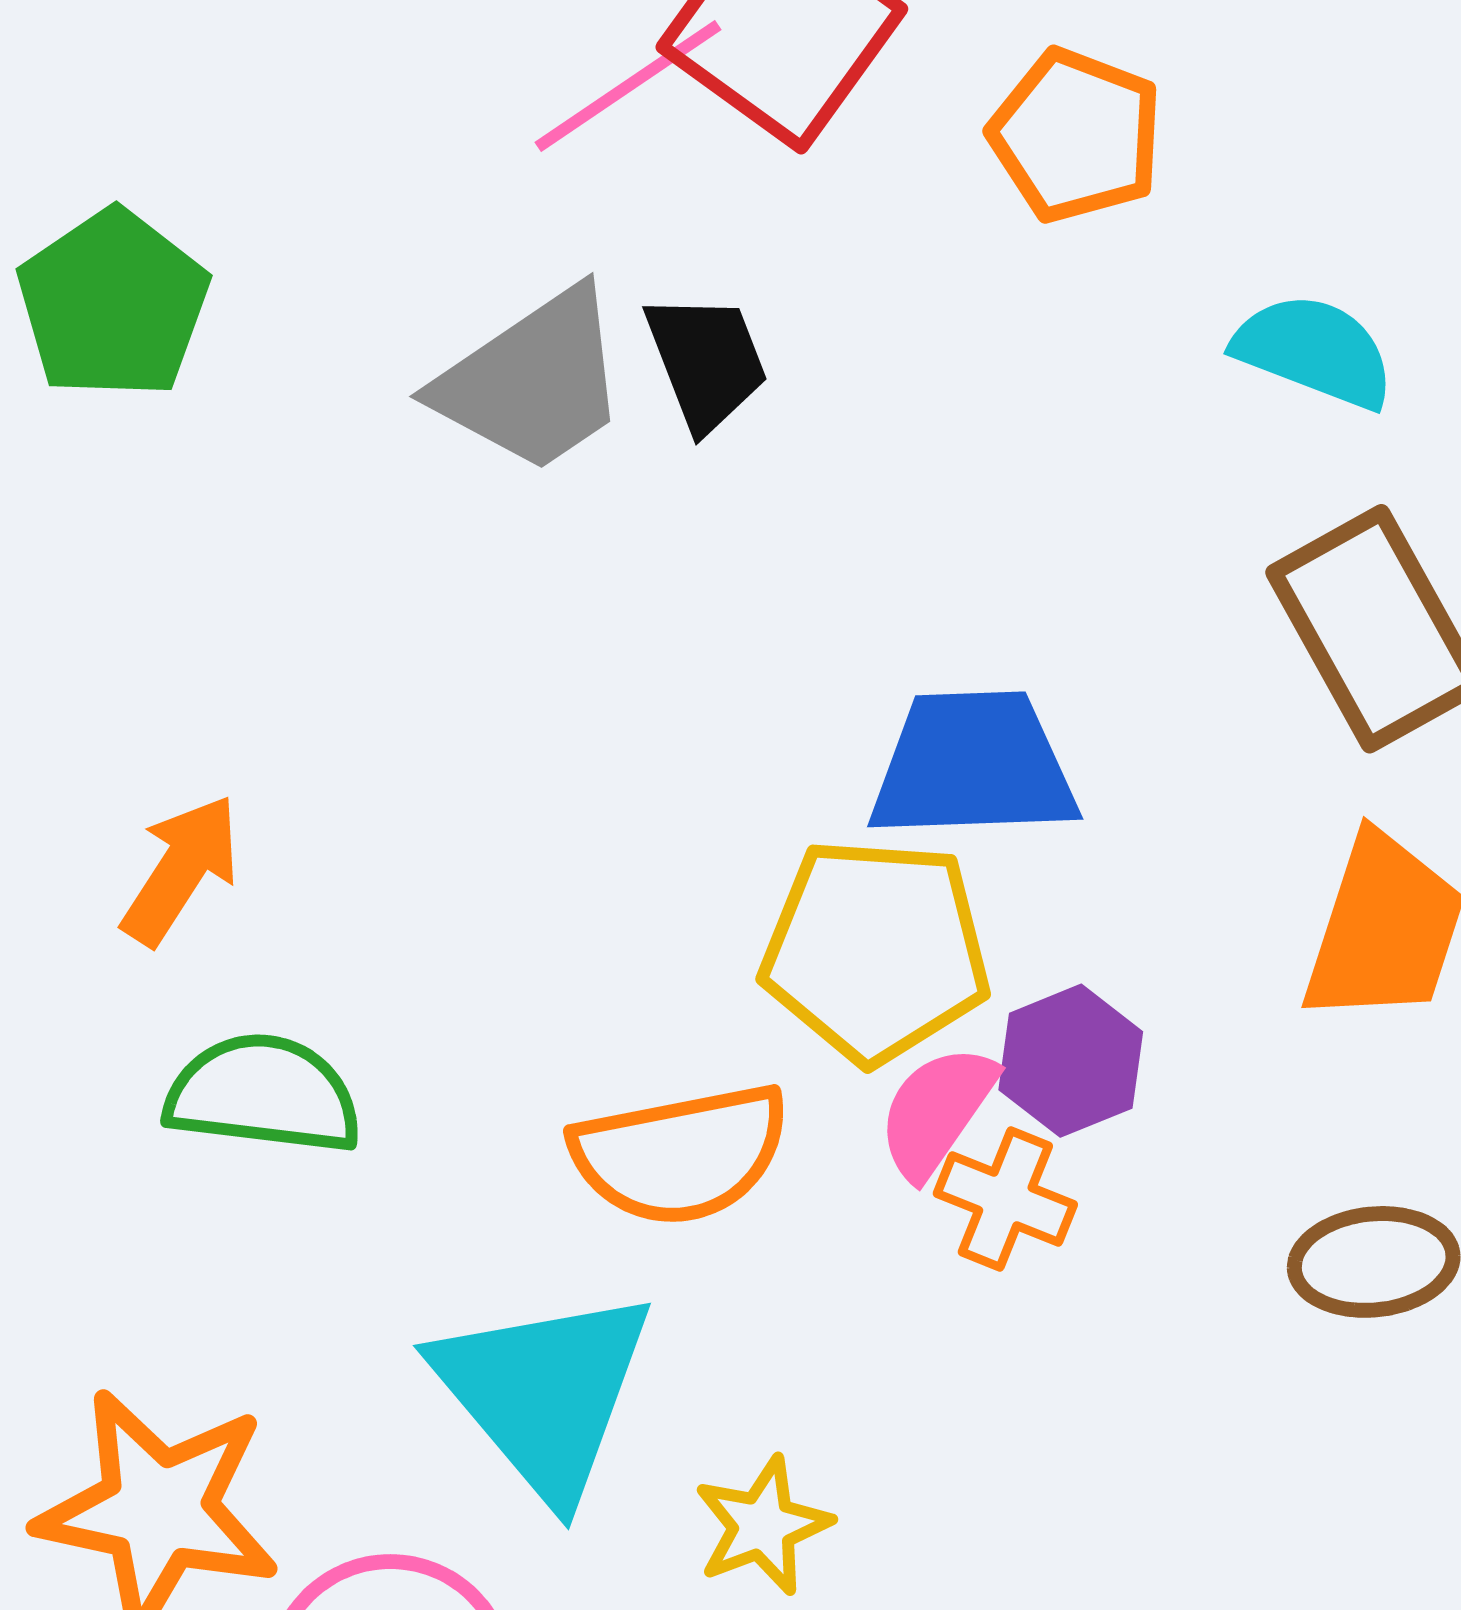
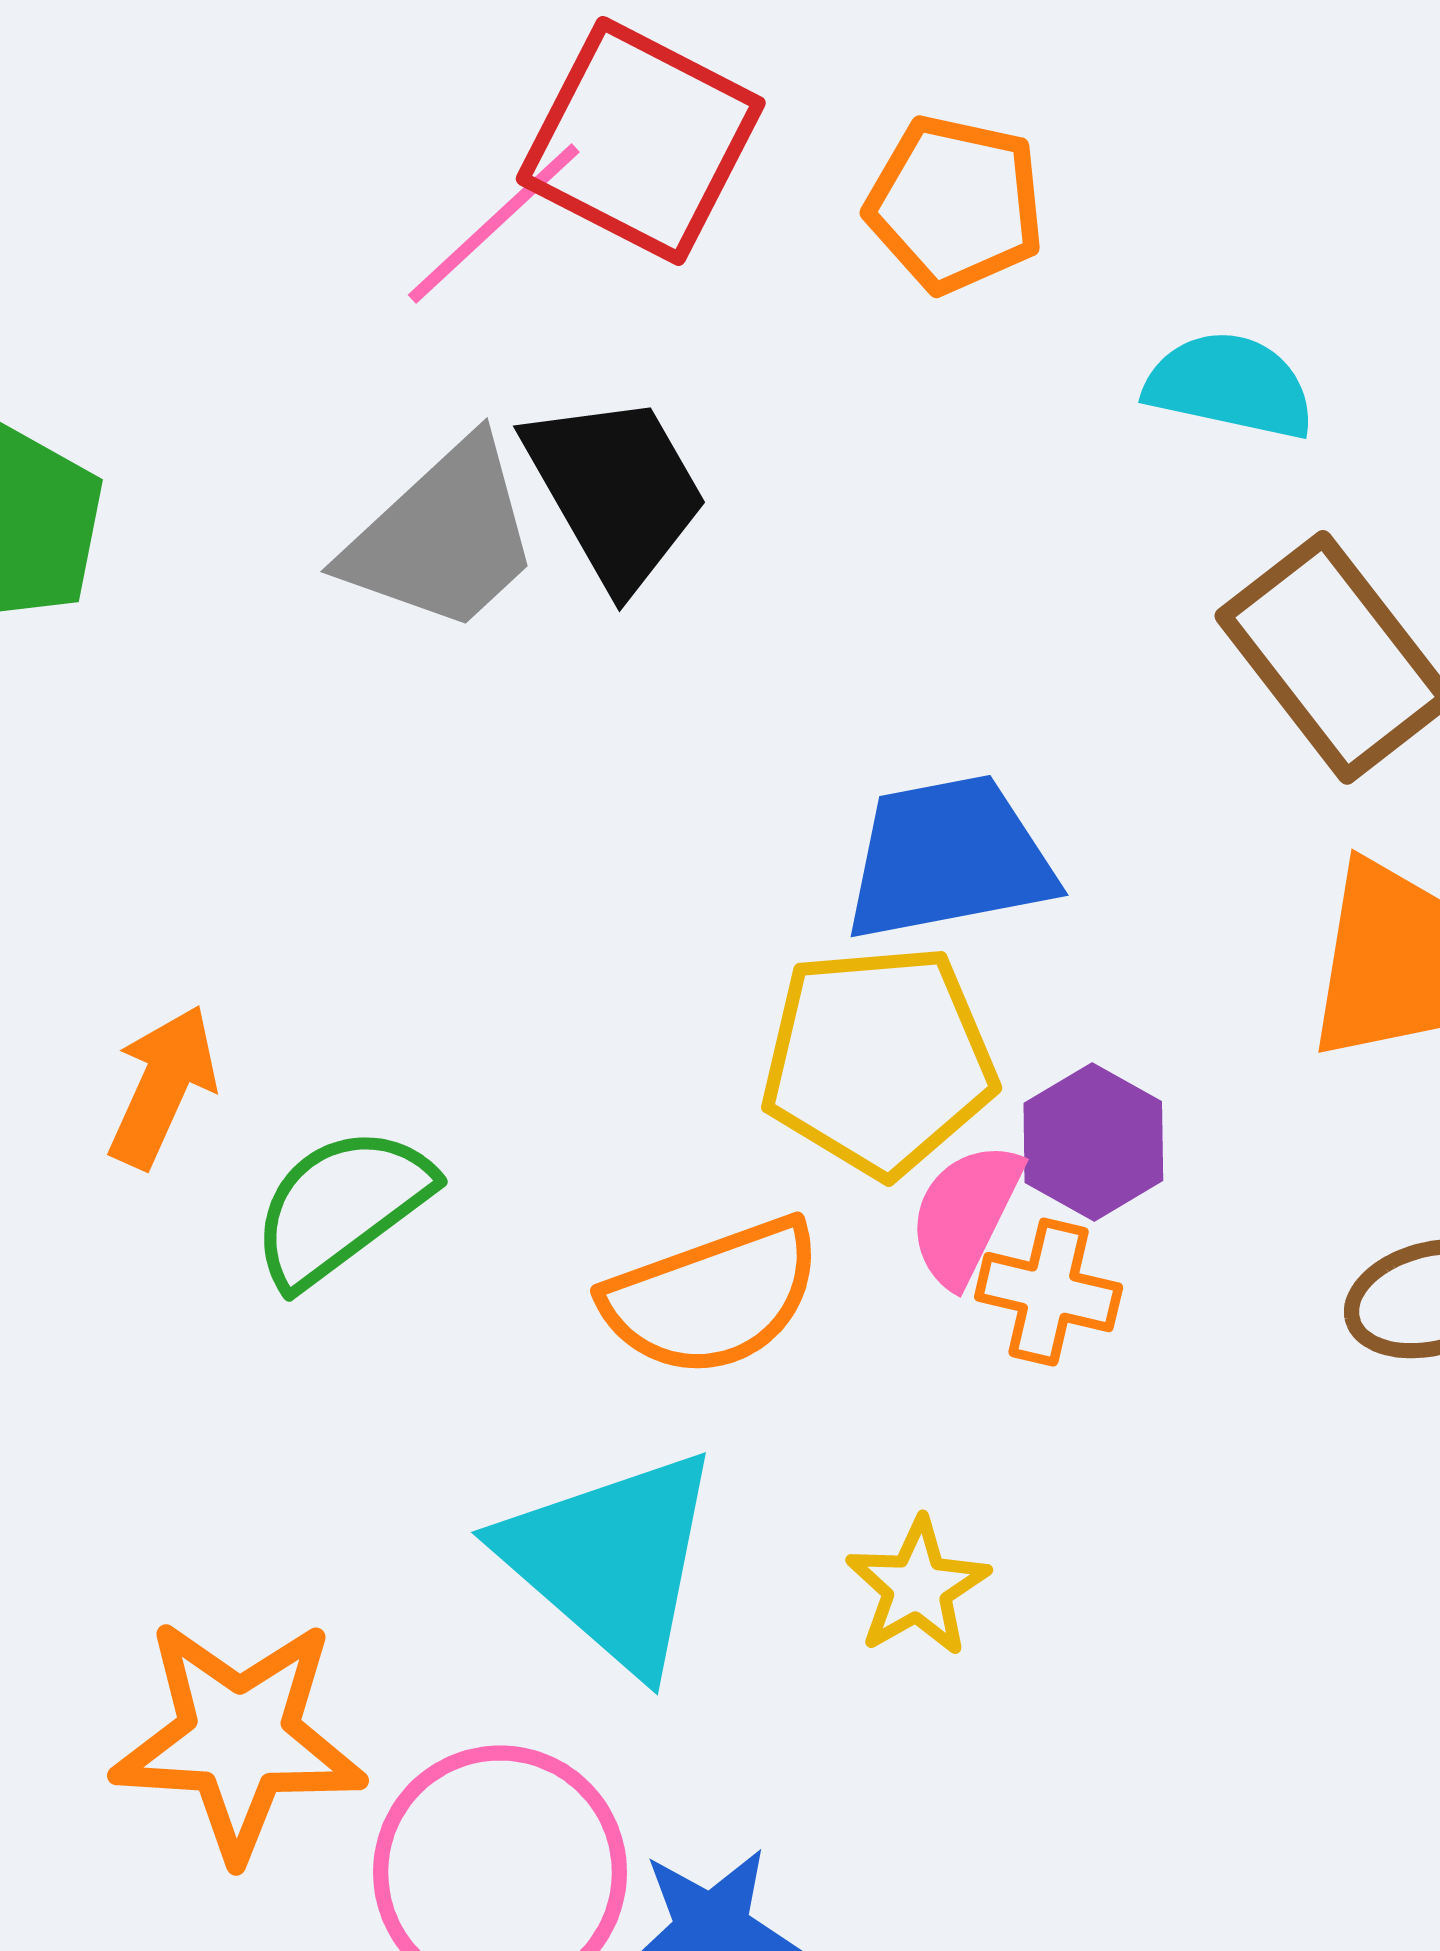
black trapezoid: (706, 362) -> (616, 490), size x1.4
green semicircle: (263, 1094) -> (341, 1206), moved, turned -35
yellow star: (763, 1526) -> (918, 1587), moved

